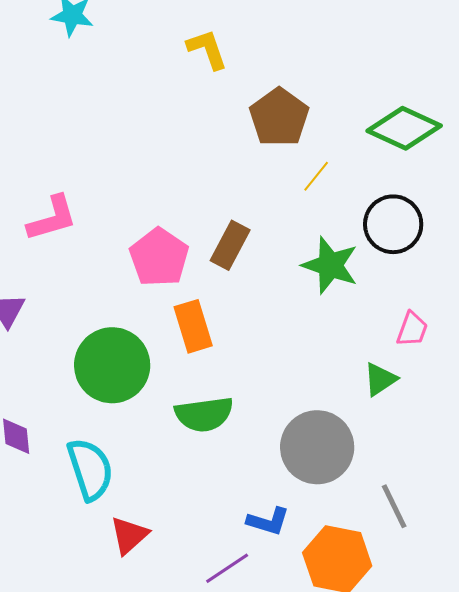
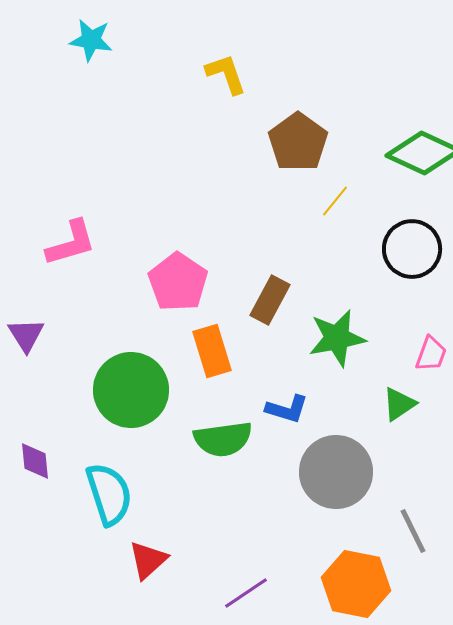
brown rectangle: (230, 245) -> (270, 300), moved
green star: (330, 265) -> (337, 338), moved, turned -30
blue L-shape: (268, 521) -> (287, 409), moved

